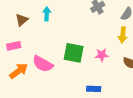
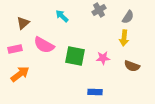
cyan arrow: (47, 14) -> (62, 16), moved, turned -48
pink semicircle: (43, 64) -> (44, 45), moved

